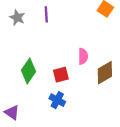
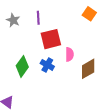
red square: (61, 75) -> (51, 39), moved, size x1.5
blue cross: (57, 100) -> (47, 65), moved

